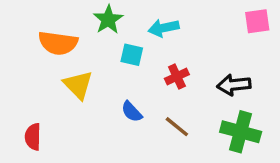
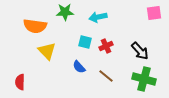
green star: (108, 20) -> (65, 12), turned 30
cyan square: (132, 55) -> (85, 42), moved
black arrow: (234, 85) -> (140, 51), turned -126

